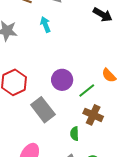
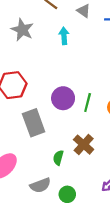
green line: (87, 91) -> (88, 102), moved, turned -54

